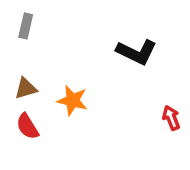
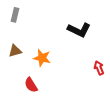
red semicircle: (27, 126) -> (31, 85), moved

